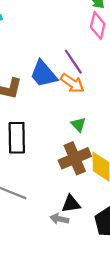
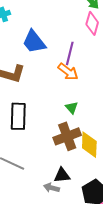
purple line: (73, 62) -> (70, 53), turned 45
blue trapezoid: (43, 74) -> (34, 42), moved

